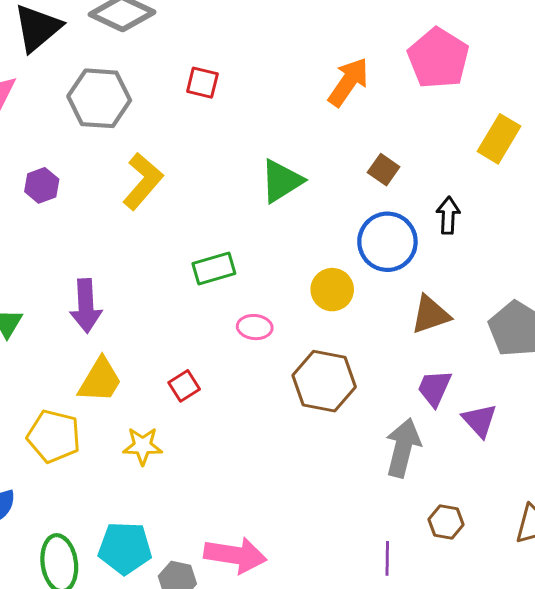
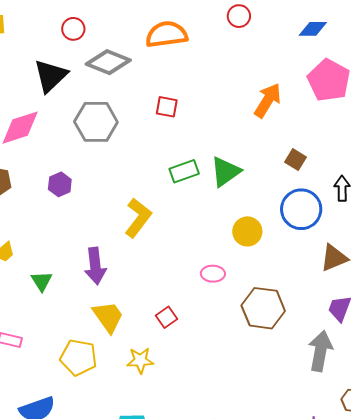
yellow L-shape: (143, 181) -> (138, 218), moved
green rectangle: (214, 269) -> (184, 171), moved
yellow circle: (332, 290) -> (247, 231), moved
yellow trapezoid: (100, 380) -> (108, 317), turned -63

